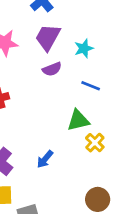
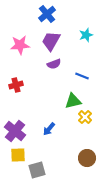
cyan star: (84, 48) -> (86, 35), moved

